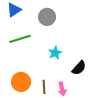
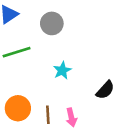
black semicircle: (79, 68) -> (105, 90), moved

